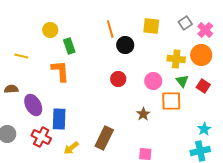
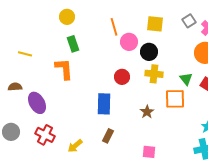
yellow circle: (50, 30) -> (67, 17), moved
black circle: (125, 45) -> (149, 52), moved
yellow cross: (176, 59) -> (154, 74), moved
pink circle: (153, 81) -> (129, 42), moved
blue rectangle: (59, 119) -> (104, 104), moved
brown rectangle: (104, 138) -> (108, 136), size x0.6

